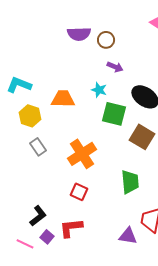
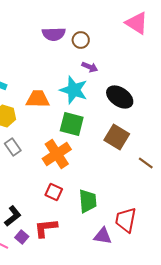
cyan star: (99, 90) -> (74, 90), size x1.8
green square: (114, 114) -> (72, 124), moved
green trapezoid: (130, 182) -> (88, 201), moved

